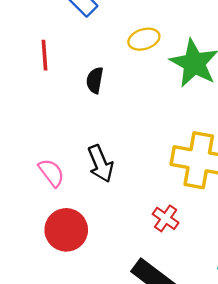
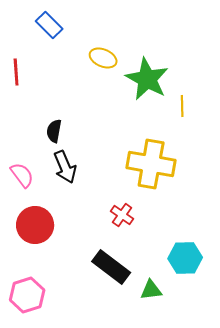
yellow ellipse: (144, 39) -> (103, 58), turned 40
black semicircle: (95, 80) -> (54, 131), moved

